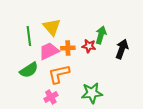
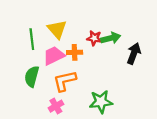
green arrow: (101, 35) -> (111, 38), turned 60
red star: (89, 46) -> (94, 38), moved
green semicircle: (29, 70) -> (32, 76), turned 138

